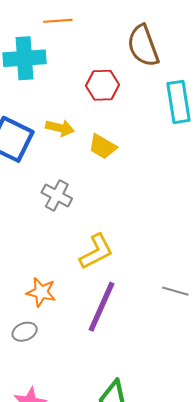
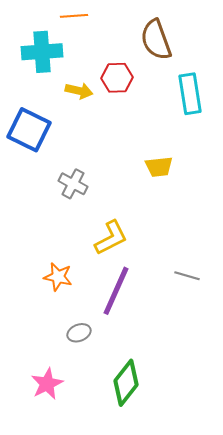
yellow arrow: (60, 128) -> (79, 91), moved
yellow trapezoid: (103, 147) -> (159, 167), moved, turned -36
gray ellipse: (25, 332) -> (79, 333), moved

